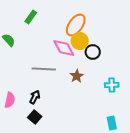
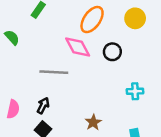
yellow circle: (80, 41) -> (135, 18), moved
brown star: (77, 76) -> (93, 122), moved

